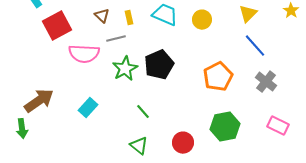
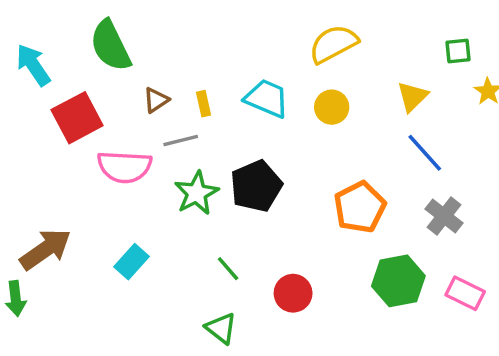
brown triangle: (102, 16) -> (156, 100), turned 42
green hexagon: (225, 127) -> (398, 281), moved
red circle: (183, 143) -> (293, 293), moved

